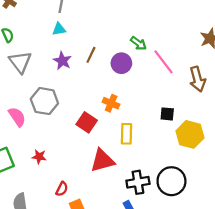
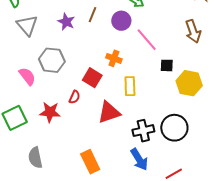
pink line: (164, 62) -> (147, 40), moved
red star: (39, 157) -> (50, 112), size x1.5
red semicircle: (62, 189) -> (74, 97), moved

